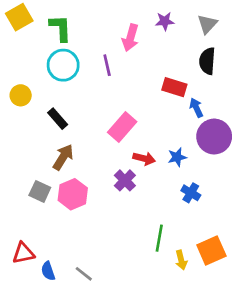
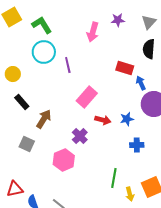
green L-shape: (60, 28) -> (42, 25), turned -30
purple line: (107, 65) -> (68, 65), moved
black rectangle: (58, 119) -> (22, 102), moved
purple cross: (125, 180) -> (80, 136), moved
blue cross: (191, 193) -> (137, 145), turned -32
pink hexagon: (73, 194) -> (64, 160), moved

